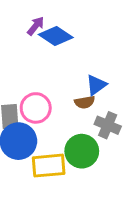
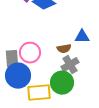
blue triangle: (96, 85) -> (82, 37), moved, turned 35
gray cross: (108, 125) -> (70, 65), moved, turned 36

